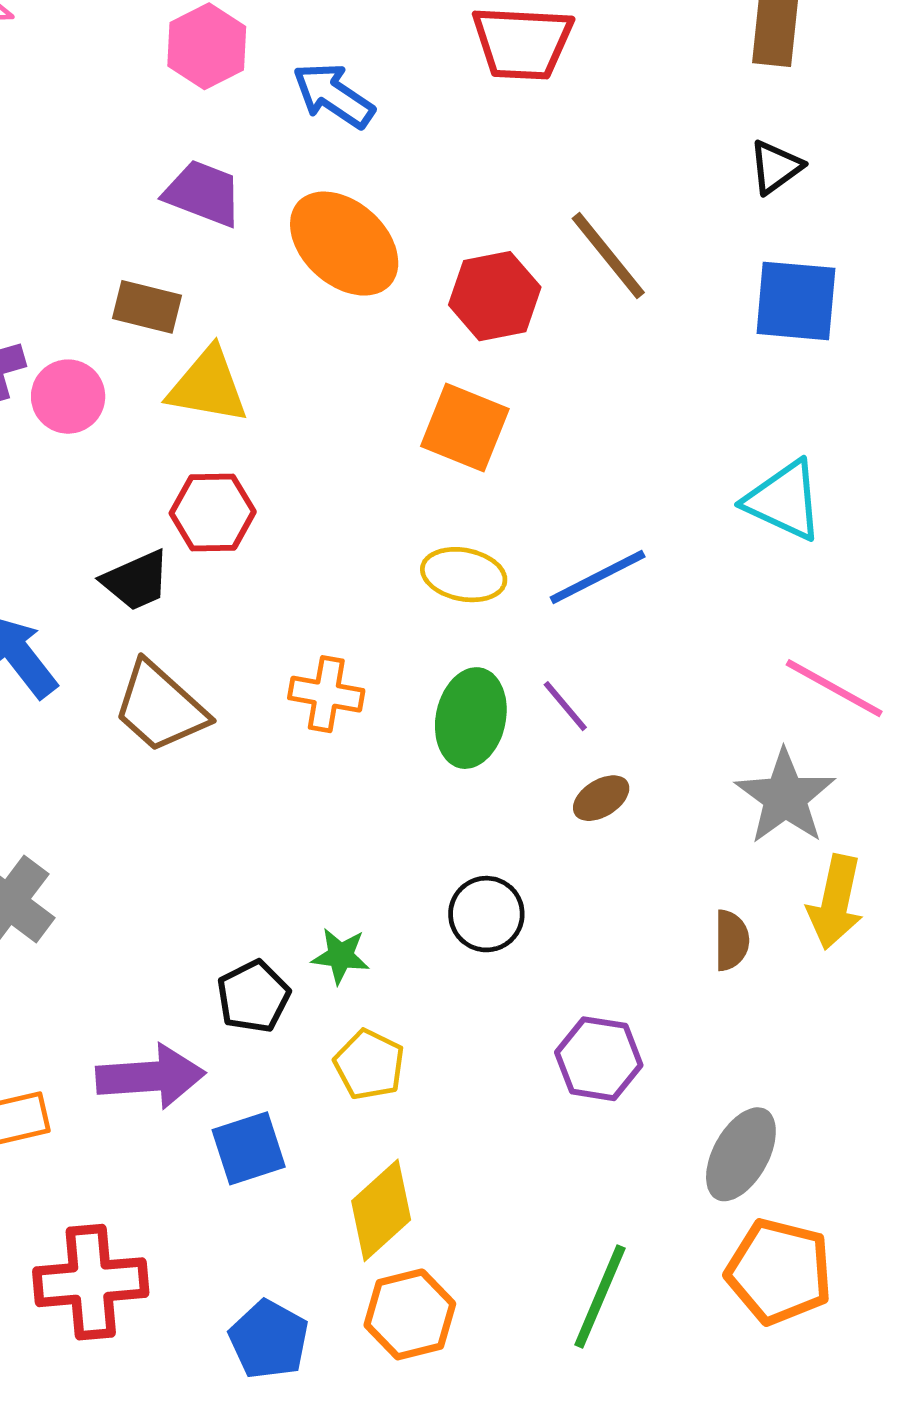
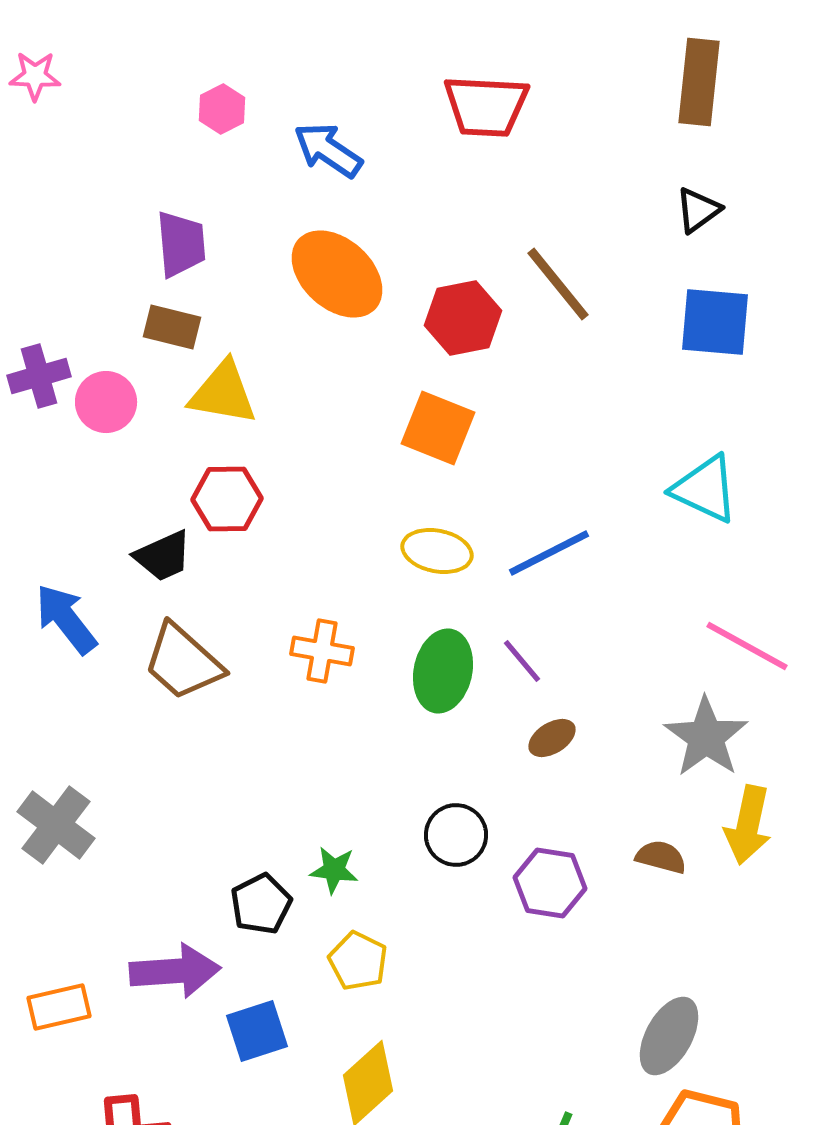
pink hexagon: (207, 46) -> (222, 109), size x0.7
purple trapezoid: (203, 193) -> (181, 244), moved, turned 64
brown semicircle: (731, 940) -> (661, 857), turned -75
purple hexagon: (599, 1059) -> (550, 883), moved

